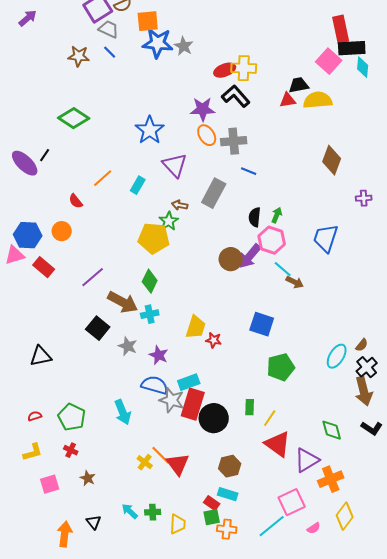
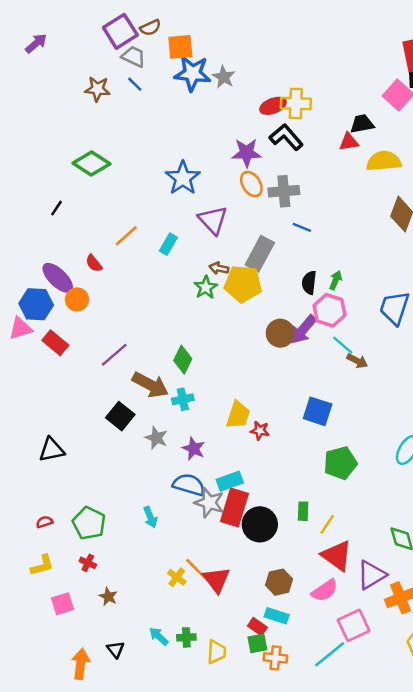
yellow semicircle: (318, 100) -> (384, 161), moved
purple ellipse: (25, 163) -> (58, 278), moved
yellow pentagon: (154, 238) -> (243, 284), moved
cyan arrow: (123, 412) -> (150, 517), size x0.7
pink semicircle: (314, 528) -> (325, 591), moved, size x1.6

